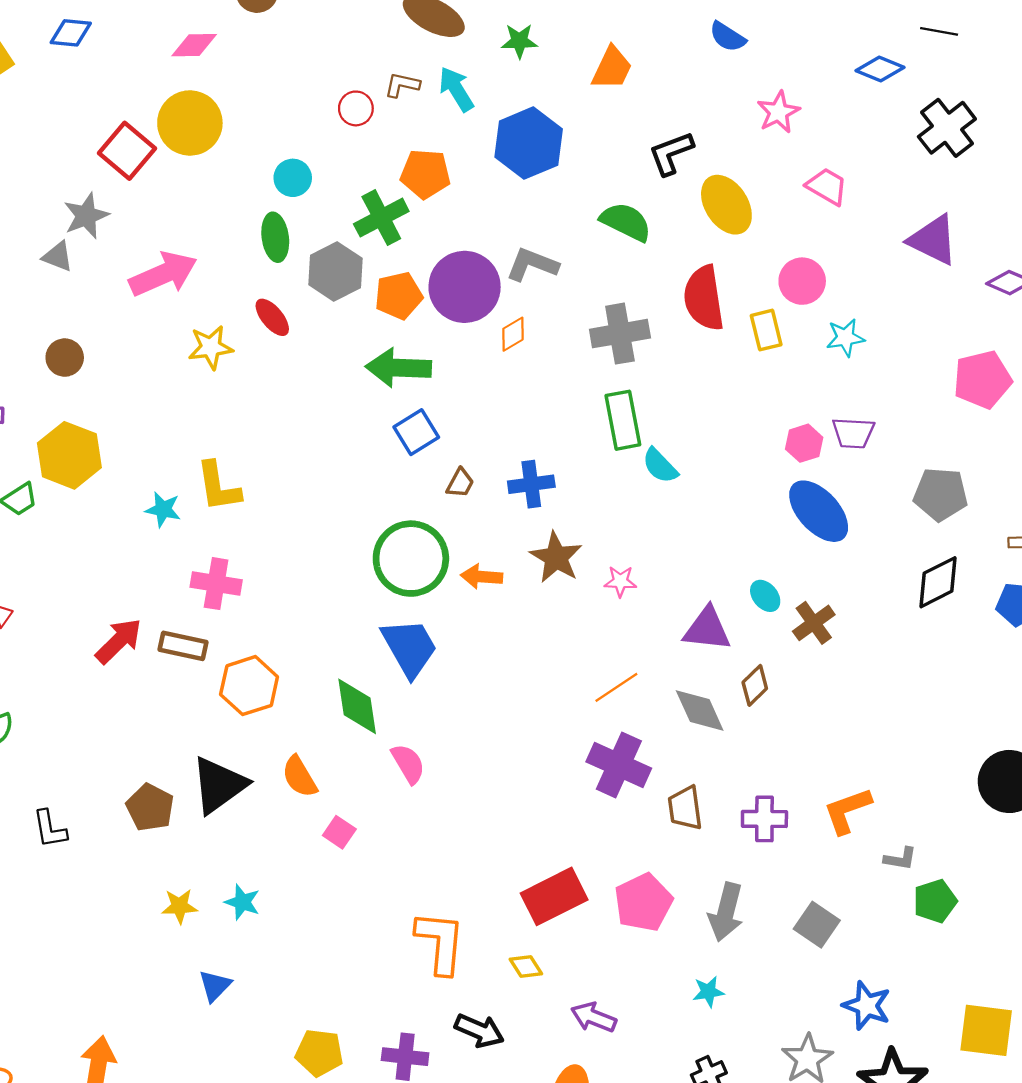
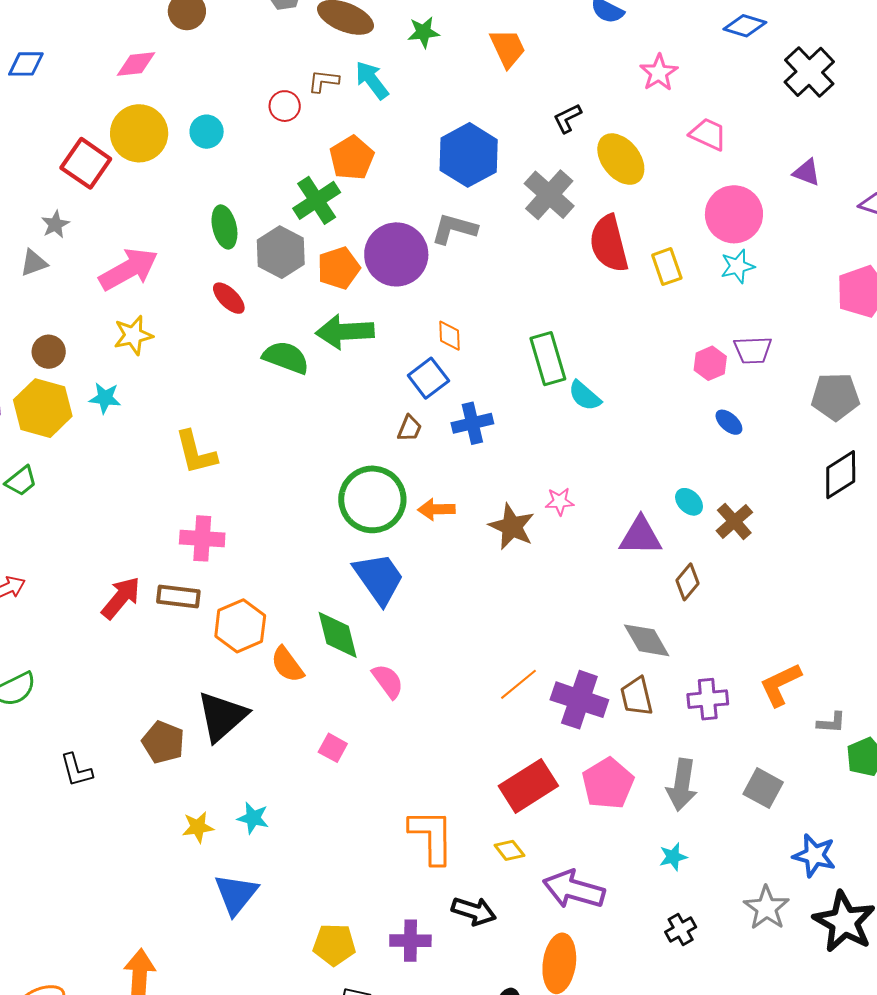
orange trapezoid: (612, 68) -> (508, 48), turned -45
blue hexagon: (529, 143) -> (469, 155), moved
black L-shape: (671, 153) -> (567, 118), size x0.7
orange pentagon: (425, 174) -> (352, 158), turned -30
cyan circle: (293, 178) -> (207, 132), moved
gray star: (86, 216) -> (55, 224), size x0.7
green semicircle: (626, 222) -> (286, 357), moved
purple triangle: (933, 240) -> (807, 172), size x0.6
gray triangle: (58, 256) -> (34, 263), turned -36
pink circle: (802, 281) -> (734, 214), moved, size x1.4
orange diamond: (513, 334) -> (450, 336), moved, turned -56
gray cross: (620, 334) -> (549, 195), moved, turned -33
yellow star: (211, 347) -> (133, 335), moved
blue square: (416, 432) -> (428, 378), moved
yellow hexagon: (69, 455) -> (43, 408), moved
cyan star: (163, 509) -> (105, 398), moved
blue ellipse: (819, 511) -> (729, 422), size x0.5
brown star: (556, 557) -> (512, 527), moved
orange line: (616, 687) -> (519, 684), moved
gray diamond: (700, 711) -> (647, 640), moved
purple cross: (619, 765) -> (579, 700), moved
orange semicircle: (300, 777) -> (287, 664), moved
blue triangle: (215, 986) -> (236, 894), size x1.5
purple arrow: (594, 1017) -> (574, 889), size x1.5

